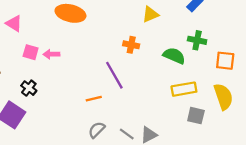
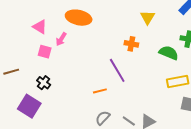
yellow triangle: (150, 14) -> (148, 17), turned -35
pink triangle: (14, 23) -> (40, 27), moved
pink arrow: (51, 54) -> (61, 39), moved, turned -56

